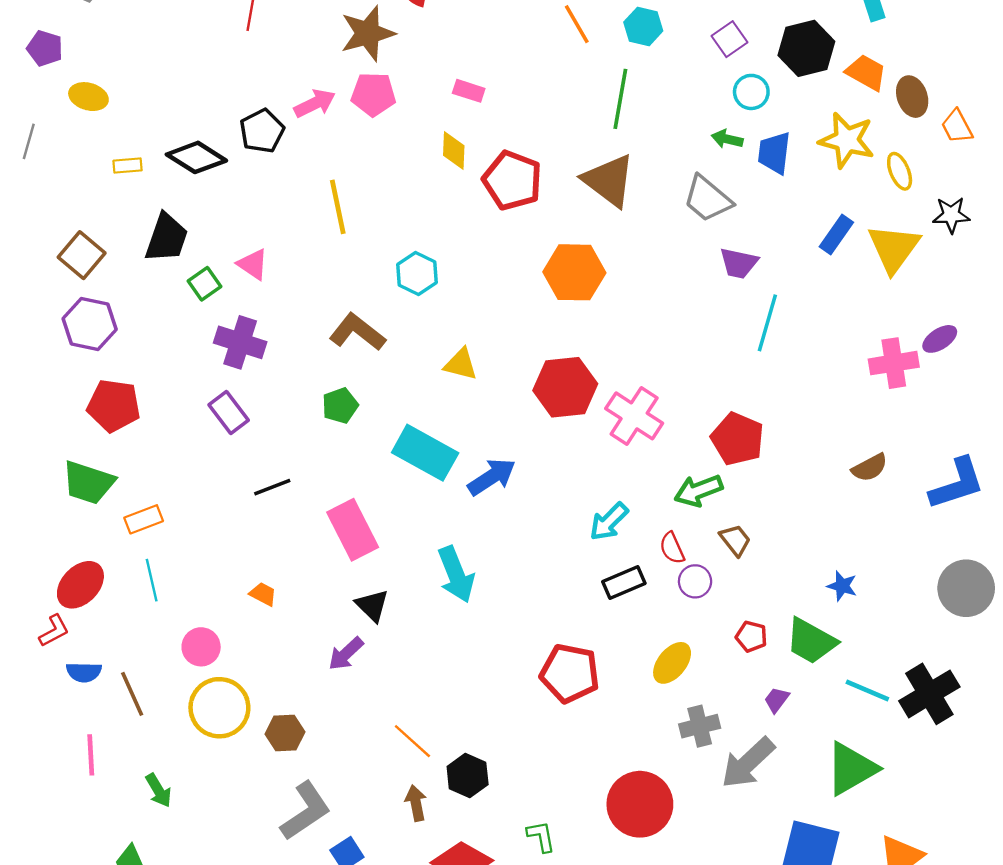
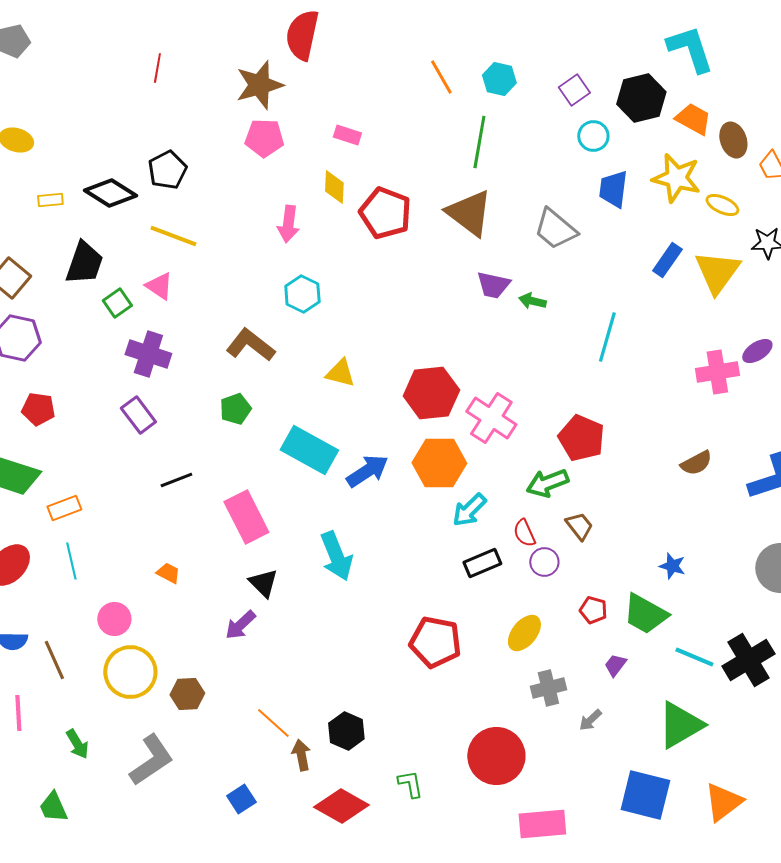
pink arrow: (315, 103) -> (288, 224), moved, turned 123
green arrow: (727, 139) -> (532, 301), moved
yellow ellipse: (900, 171) -> (722, 205), turned -44
yellow line: (338, 207) -> (173, 236), moved, turned -57
purple trapezoid: (739, 263) -> (493, 285), moved
orange hexagon: (574, 272) -> (439, 463), moved
red pentagon: (114, 406) -> (38, 409), size x0.7
orange line: (412, 741) -> (273, 723), moved
gray arrow: (748, 763) -> (590, 720), size x0.5
gray L-shape: (306, 811) -> (151, 760), moved

